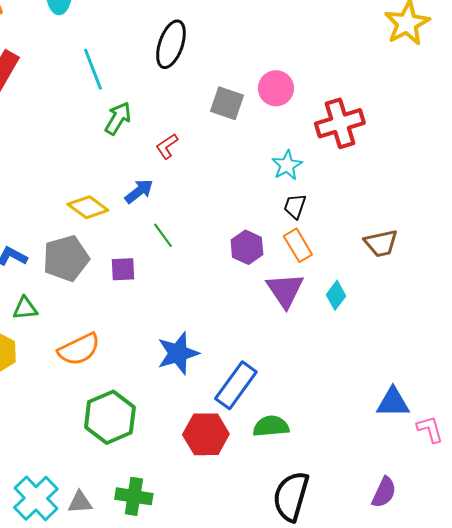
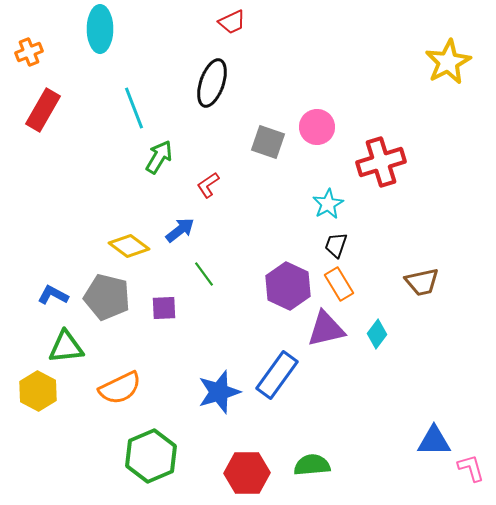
purple hexagon: (247, 247) -> (288, 286), size x1.4
gray pentagon: (66, 258) -> (107, 297), turned 30
purple triangle: (285, 290) -> (326, 329), turned 51
green triangle: (25, 308) -> (66, 347), size x1.4
blue rectangle: (236, 385) -> (277, 375), moved

